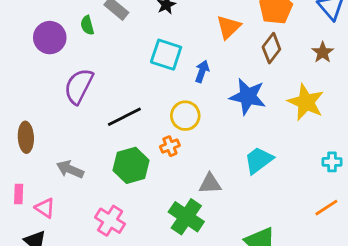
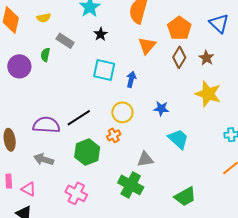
green semicircle: (87, 25) -> (45, 55), turned 32
brown star: (323, 52) -> (206, 58), moved
purple semicircle: (79, 86) -> (46, 125), moved, turned 72
blue star: (248, 96) -> (161, 109), moved, size x0.6
cyan trapezoid: (259, 160) -> (178, 139), turned 85

